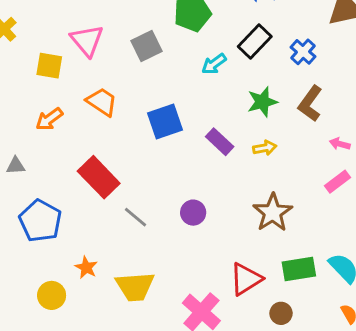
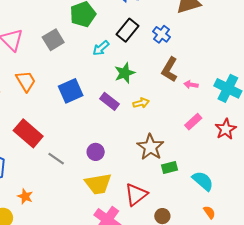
orange trapezoid: (102, 102) -> (26, 81), turned 30
green star: (262, 102) -> (125, 73), moved
pink arrow: (340, 144) -> (191, 85), moved
green rectangle: (299, 269) -> (170, 168), moved, size x0.7
yellow trapezoid: (135, 287) -> (98, 184), moved

